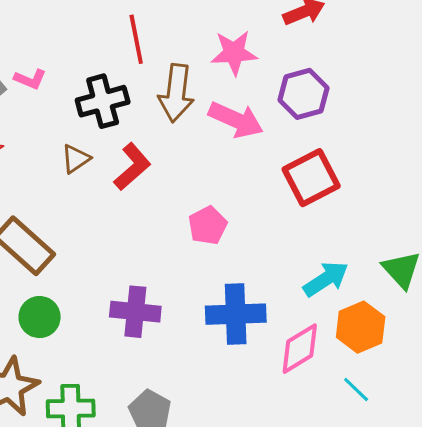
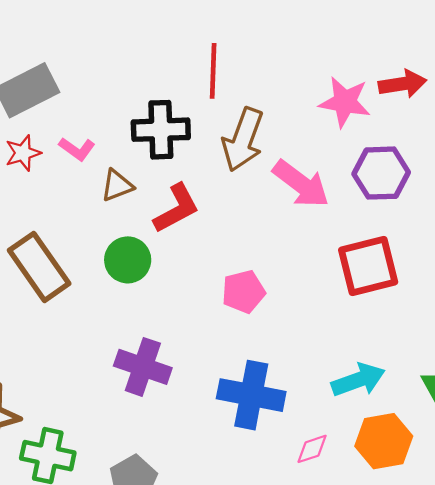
pink star: (234, 53) -> (345, 102), moved
pink L-shape: (30, 79) -> (77, 149), moved
green circle: (40, 317) -> (128, 260), moved
pink diamond: (300, 349) -> (312, 449), size x0.6

